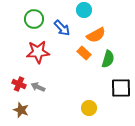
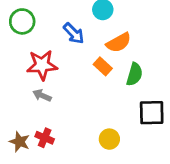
green circle: (34, 19) -> (22, 21), moved
red cross: (19, 84) -> (45, 138), moved
gray arrow: (38, 87) -> (42, 95), moved

